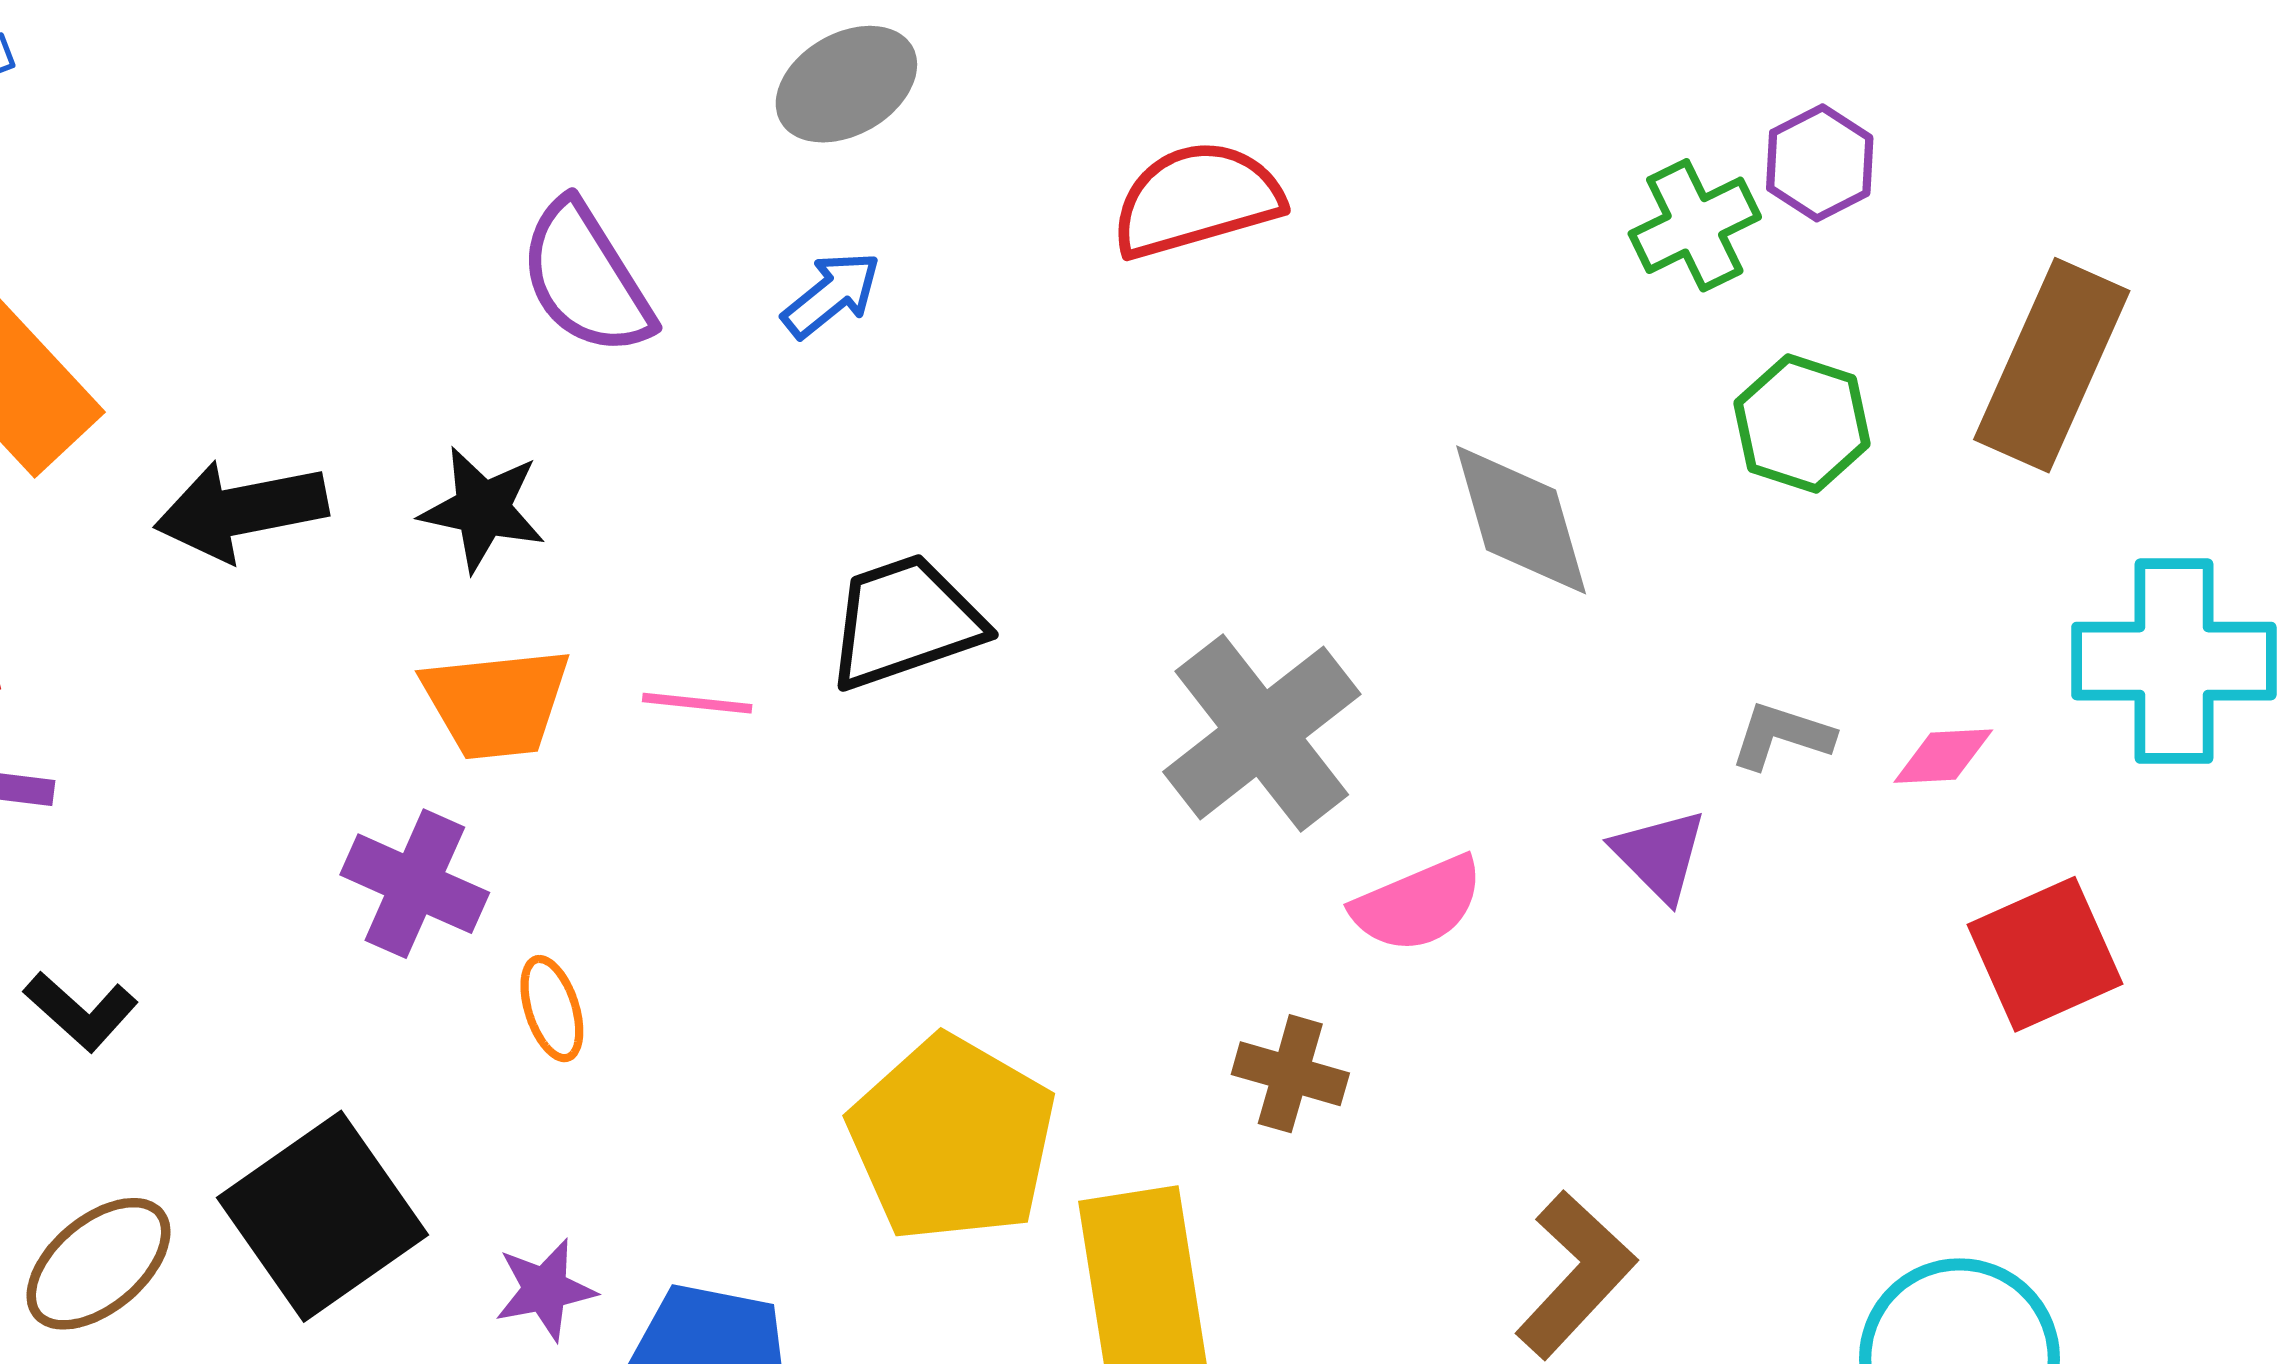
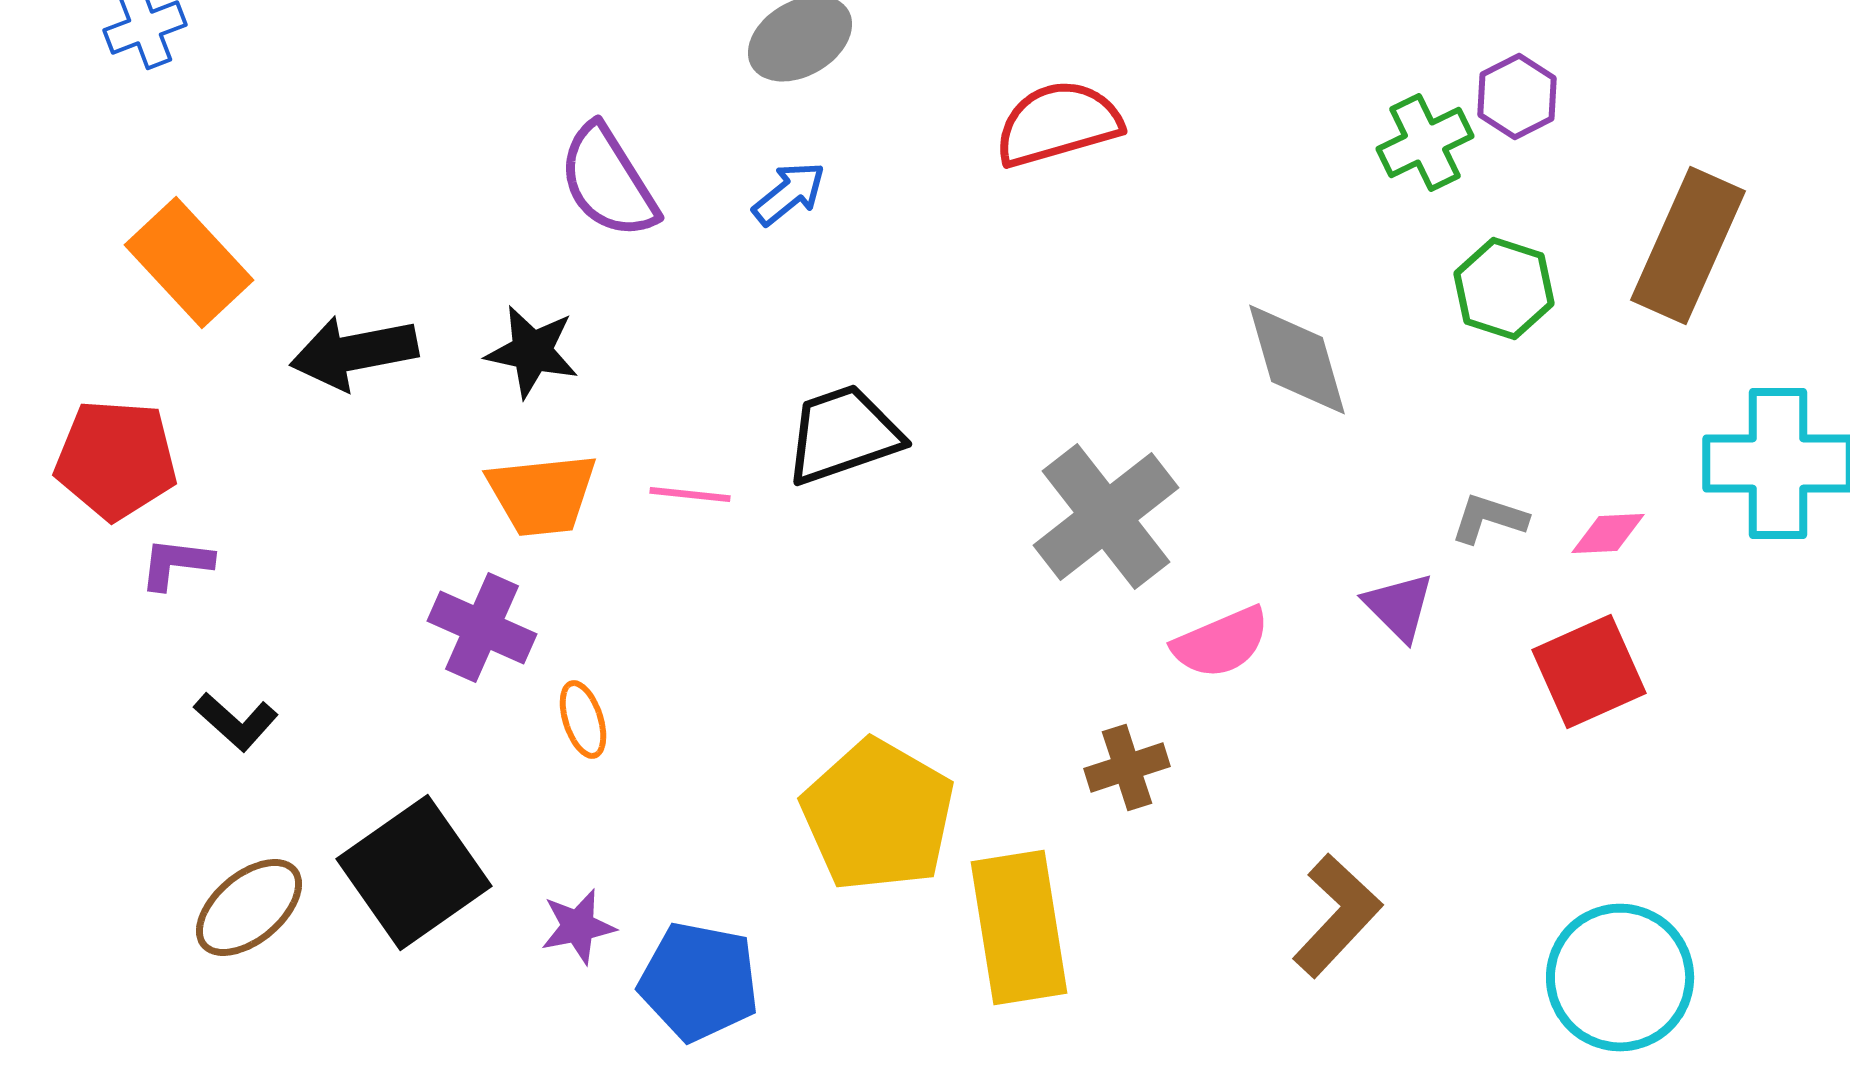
red square: (2045, 954) -> (1589, 672), moved
brown cross: (1290, 1074) -> (1127, 768), turned -34

